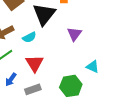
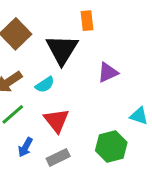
purple triangle: (74, 34) -> (108, 72), turned 35

